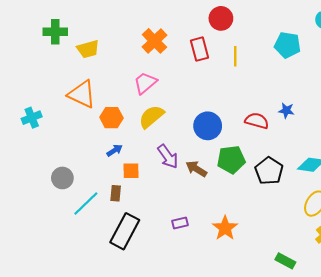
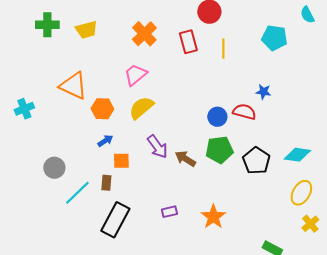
yellow trapezoid: (88, 49) -> (86, 30), moved
blue star: (286, 110) -> (263, 92), moved
blue circle: (208, 126) -> (217, 117), moved, size x0.7

